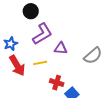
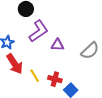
yellow line: (40, 63) -> (35, 76), moved, turned 72

